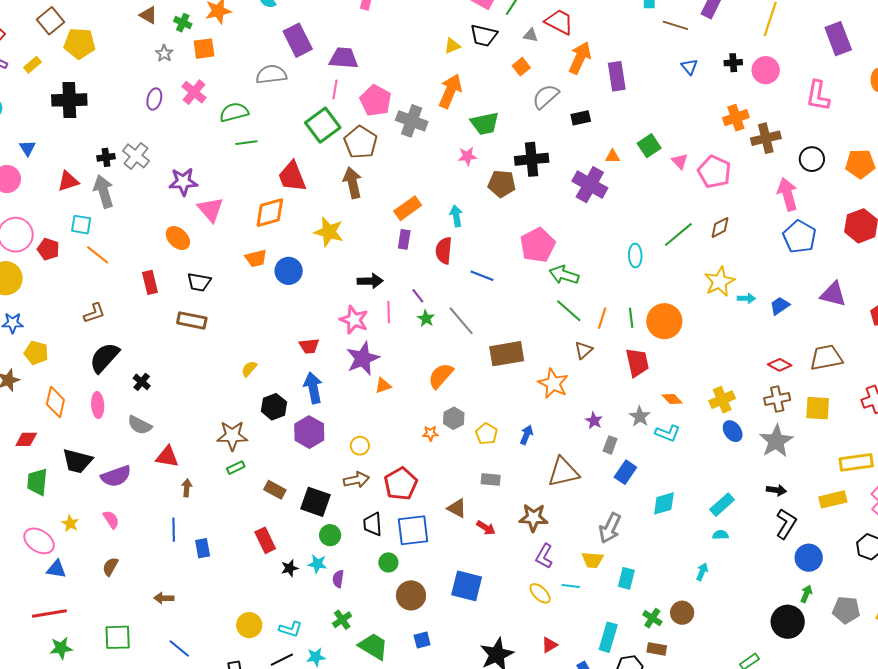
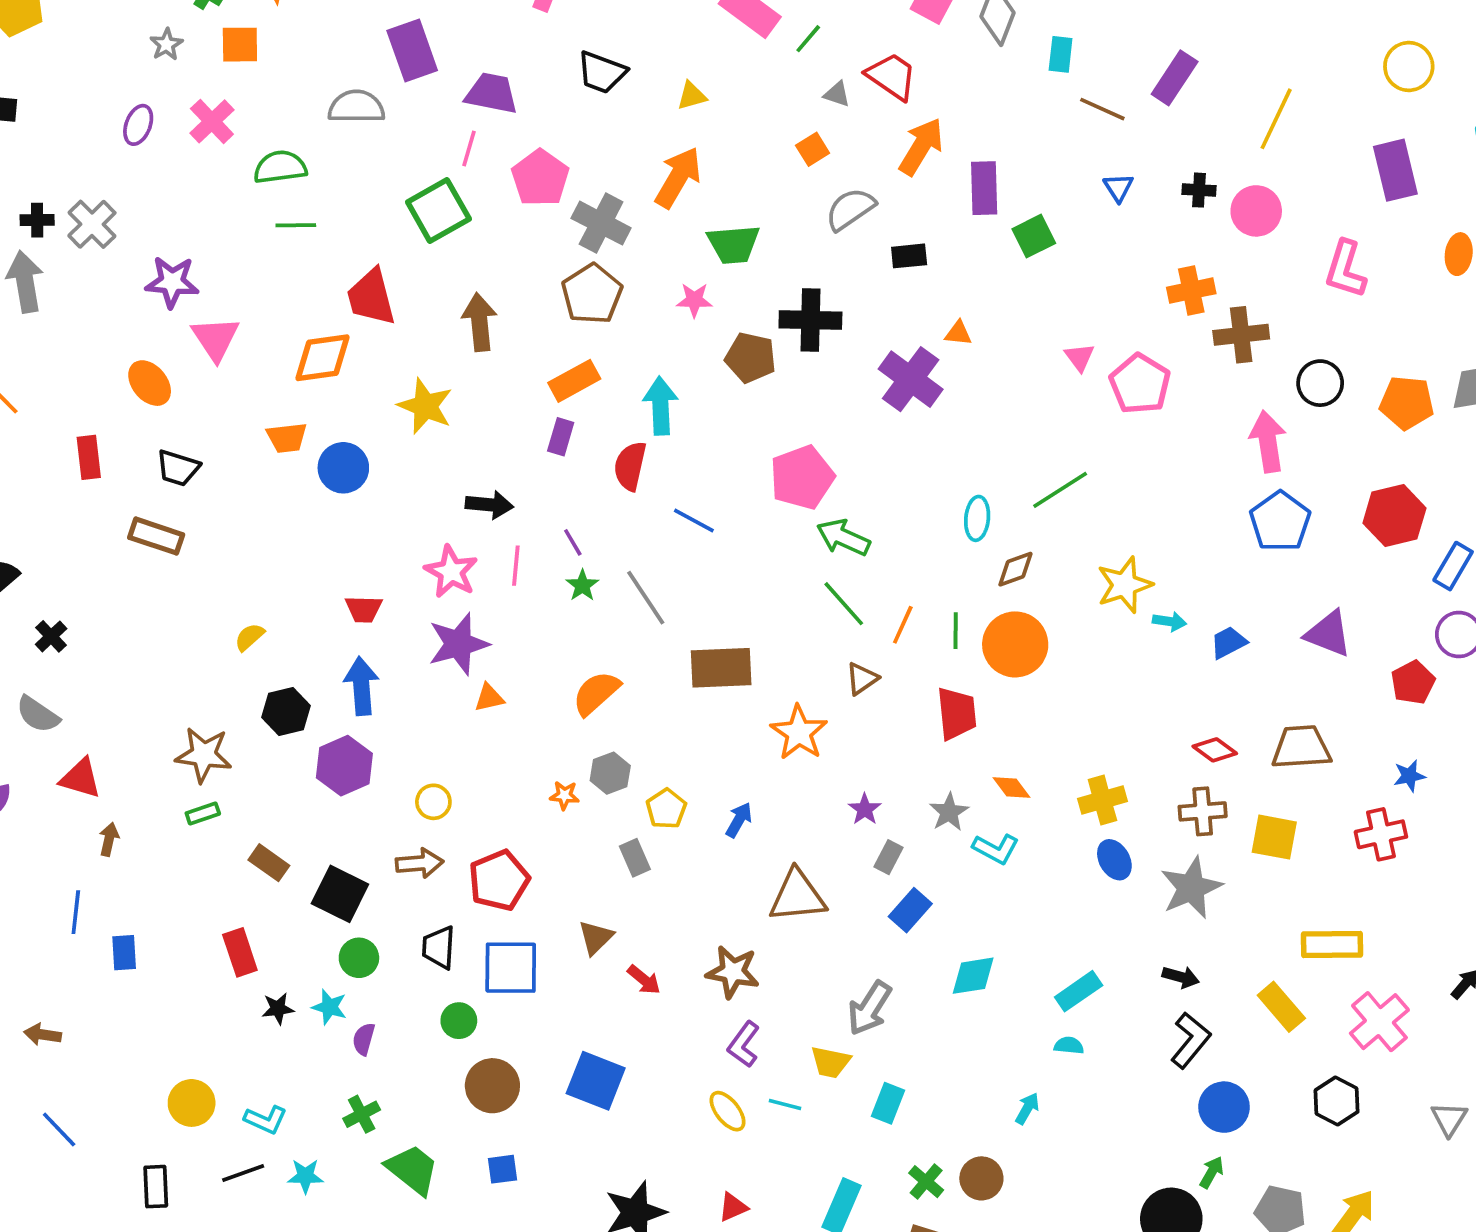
black trapezoid: (484, 35) -> (602, 72), moved
brown pentagon: (361, 142) -> (592, 294), moved
green square: (649, 146) -> (1034, 236), moved
cyan arrow: (456, 216) -> (661, 406), size x1.4
brown diamond: (720, 227) -> (1015, 569), moved
gray rectangle: (491, 480) -> (635, 858), moved, turned 54
yellow rectangle: (833, 499) -> (1281, 1007), turned 56
brown triangle: (457, 508) -> (596, 937), turned 40

